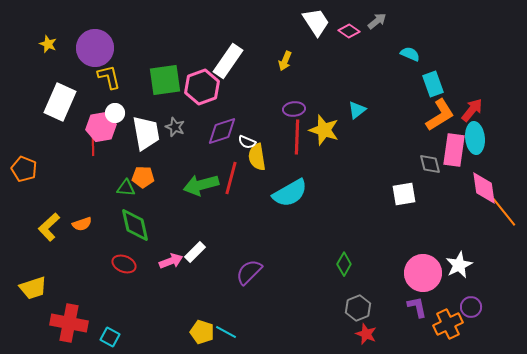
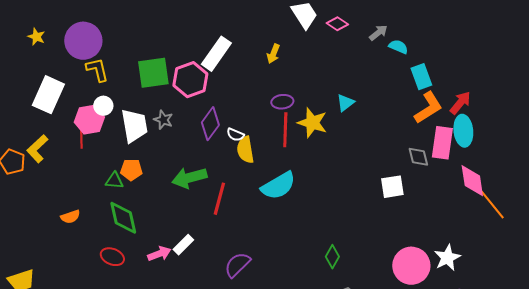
gray arrow: (377, 21) -> (378, 33), moved
purple diamond: (222, 131) -> (210, 124), turned -36
red line: (231, 178) -> (219, 199), moved
yellow L-shape: (49, 227) -> (37, 149), moved

